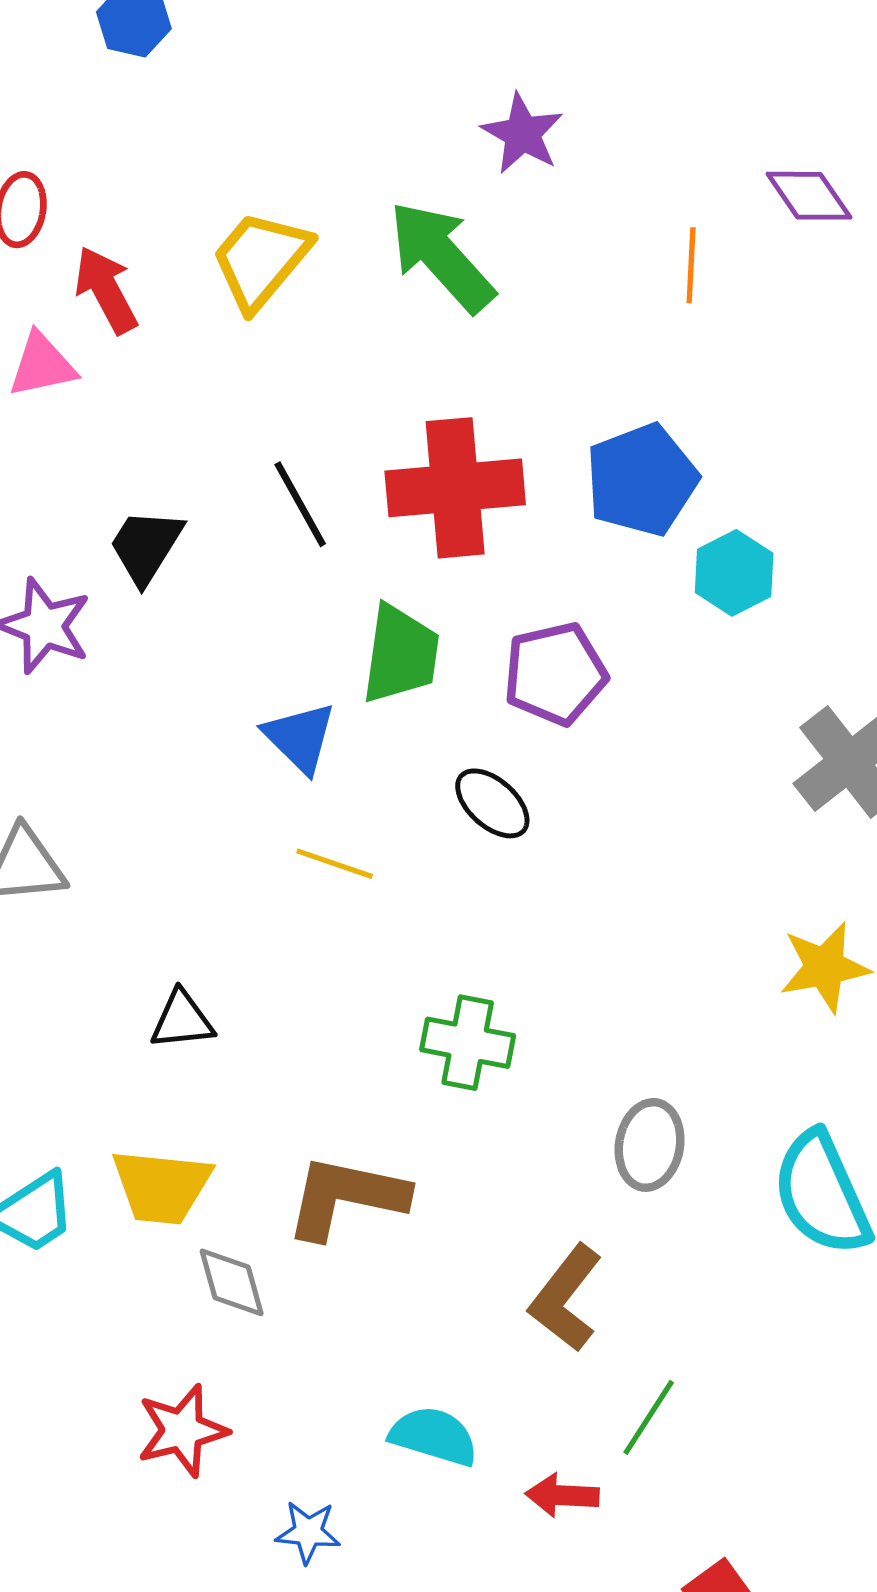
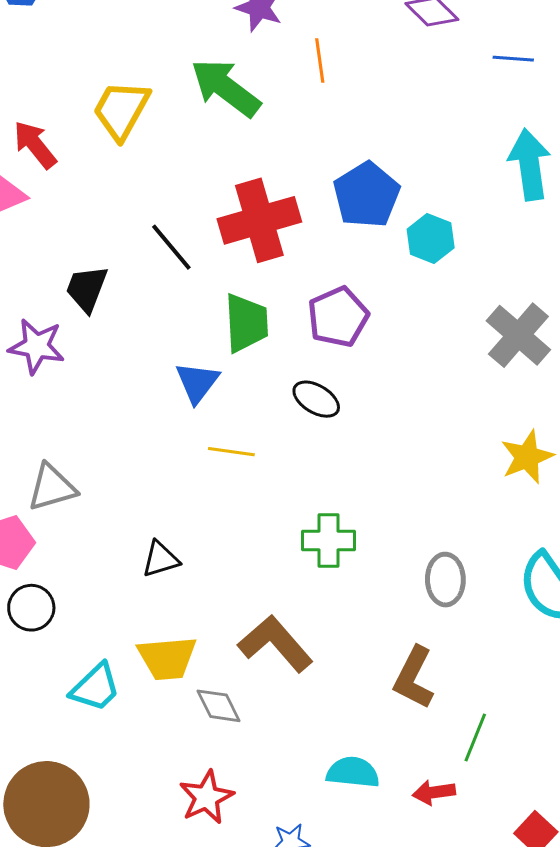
orange line: (691, 265) -> (320, 60), moved
blue triangle: (300, 738) -> (197, 382), turned 33
brown L-shape: (346, 1197) -> (275, 644), turned 48

